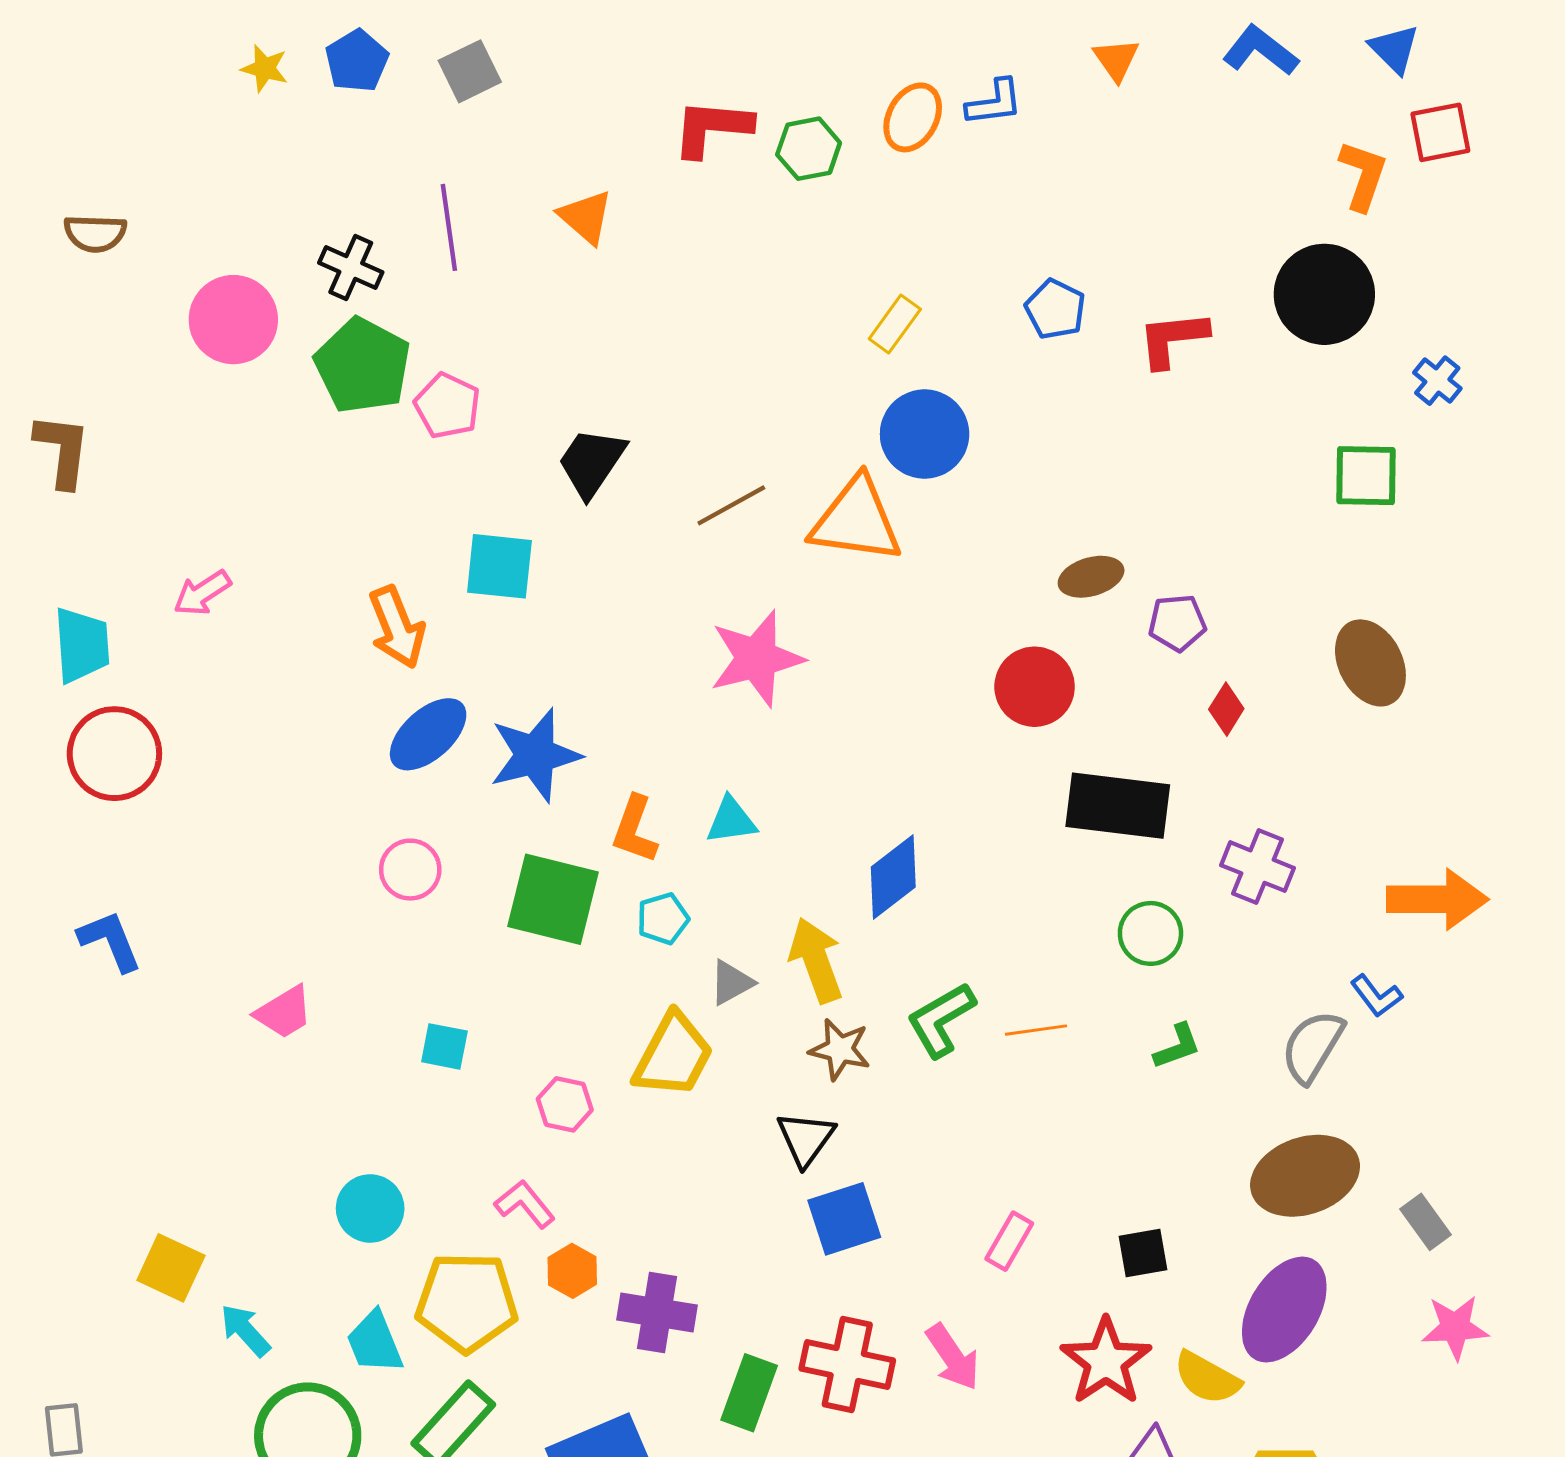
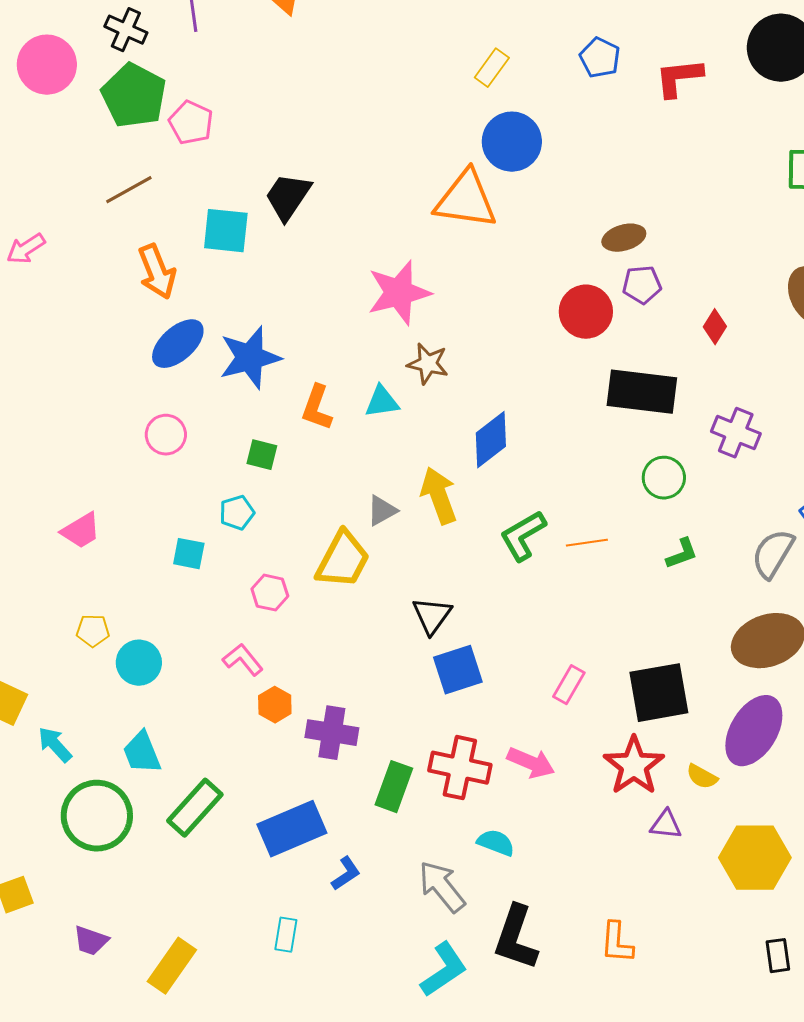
black trapezoid: (592, 462) -> (288, 197), moved
brown line: (731, 505) -> (129, 190), moved
purple pentagon: (1177, 623) -> (642, 285), moved
green square: (553, 899) -> (262, 455), size x0.5
cyan pentagon: (663, 919) -> (237, 513), moved
brown star: (840, 1049) -> (428, 364), moved
black square: (1143, 1253) -> (659, 693), size x1.8
yellow pentagon: (467, 1302) -> (93, 631), moved, size x0.5
pink arrow: (953, 1357) -> (531, 763), turned -33
yellow semicircle: (1207, 1378) -> (702, 777), size x0.7

